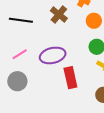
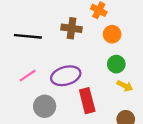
brown cross: (59, 15) -> (72, 28), turned -30
gray circle: (17, 81) -> (45, 106), moved

